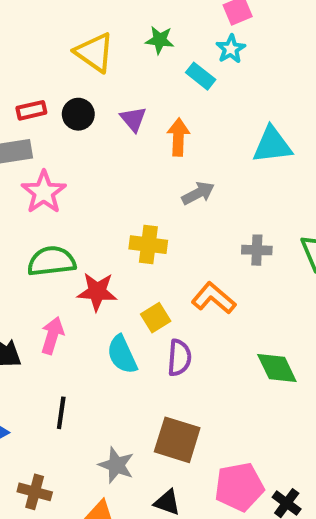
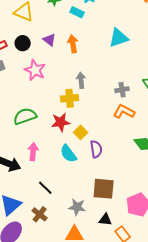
pink star: (44, 192) -> (35, 70), moved
gray arrow: (198, 193) -> (81, 80), moved, turned -56
red star: (97, 292) -> (61, 122), moved
orange L-shape: (214, 298) -> (124, 112), moved
black line: (61, 413) -> (45, 188), turned -42
brown cross: (35, 492) -> (40, 214), moved, turned 35

